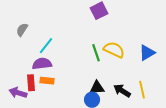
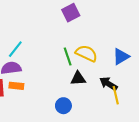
black triangle: (97, 88) -> (78, 78), moved
black arrow: (122, 91) -> (108, 84), moved

